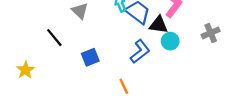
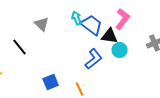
blue square: (90, 57) -> (51, 82), moved

